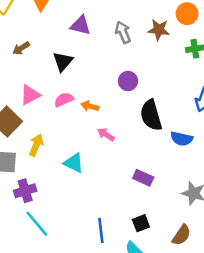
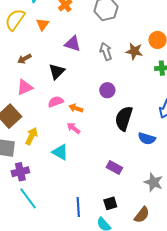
pink triangle: (30, 95) -> (25, 87), moved
black semicircle: (151, 115) -> (124, 118), turned 30
pink arrow: (106, 135) -> (73, 128), moved

